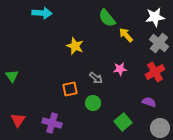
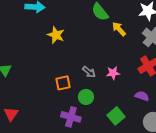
yellow star: (75, 46) -> (56, 35), moved
pink star: (120, 69) -> (113, 73), moved
purple cross: (52, 123) -> (71, 117), moved

